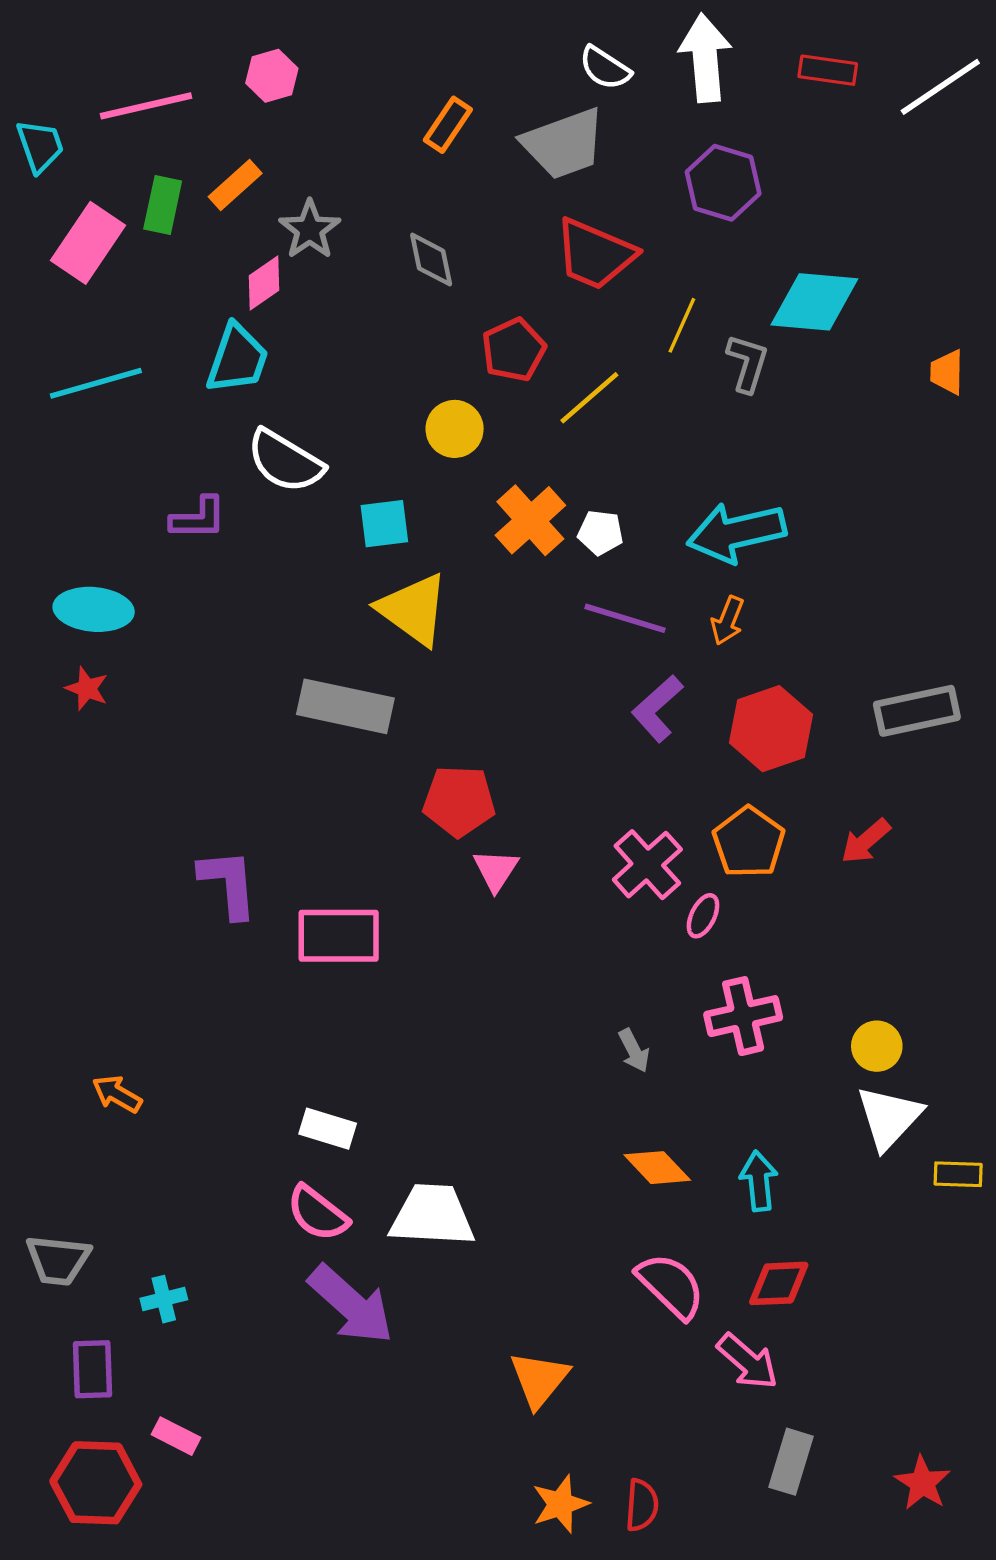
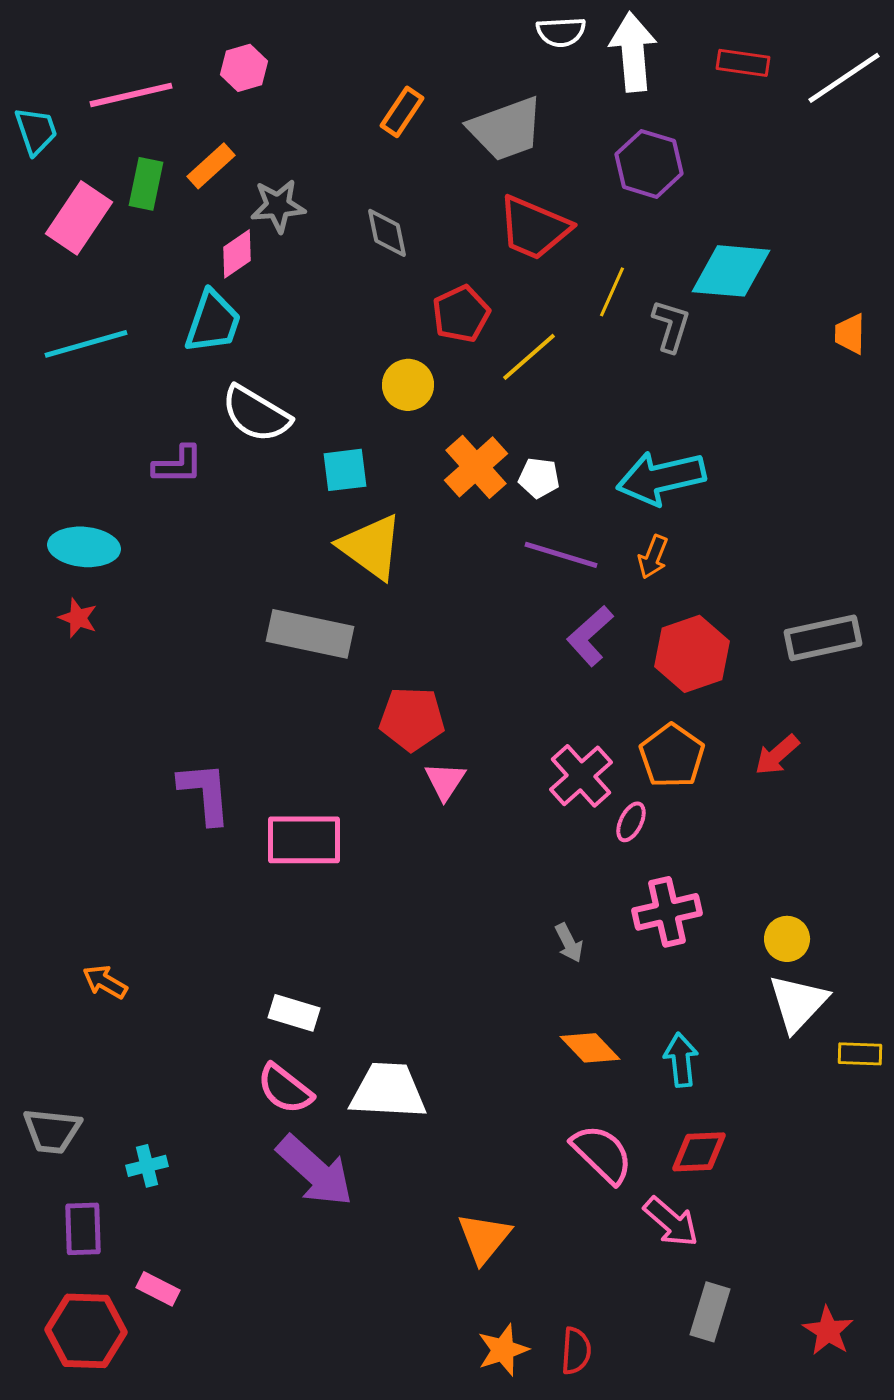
white semicircle: (605, 68) -> (561, 32), moved, turned -36
gray star: (310, 230) -> (278, 206), turned 30

